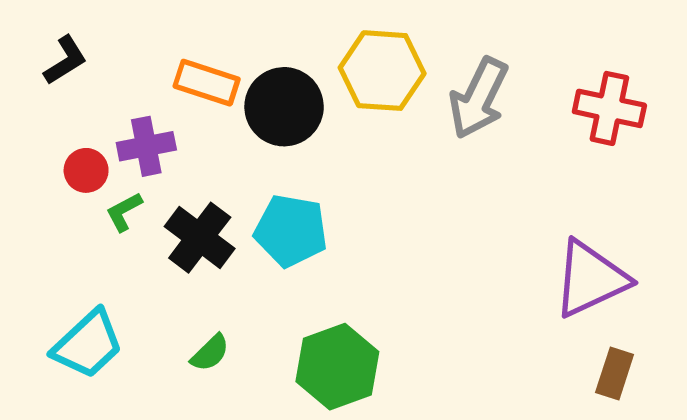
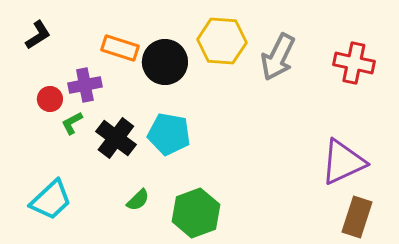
green semicircle: (210, 353) -> (138, 200), moved
brown rectangle: (615, 374) -> (357, 217), size x1.4

